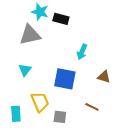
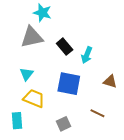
black rectangle: (61, 19) -> (65, 47), moved, turned 35
yellow trapezoid: (40, 102) -> (34, 98), moved, turned -45
gray square: (60, 117) -> (64, 124), turned -32

